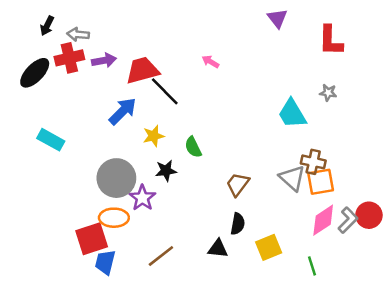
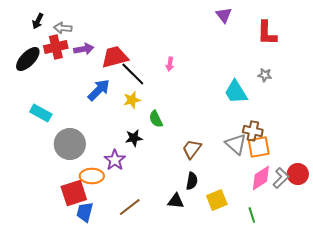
pink arrow: (210, 62) -> (170, 64), moved, turned -112
yellow star: (154, 136) -> (132, 100), moved
gray circle: (116, 178) -> (70, 144), moved

